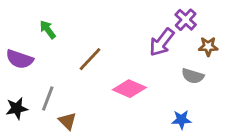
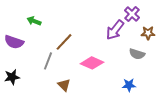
green arrow: (48, 30) -> (34, 21), turned -32
gray line: (48, 99) -> (48, 61), moved
brown triangle: (67, 121) -> (64, 85), moved

